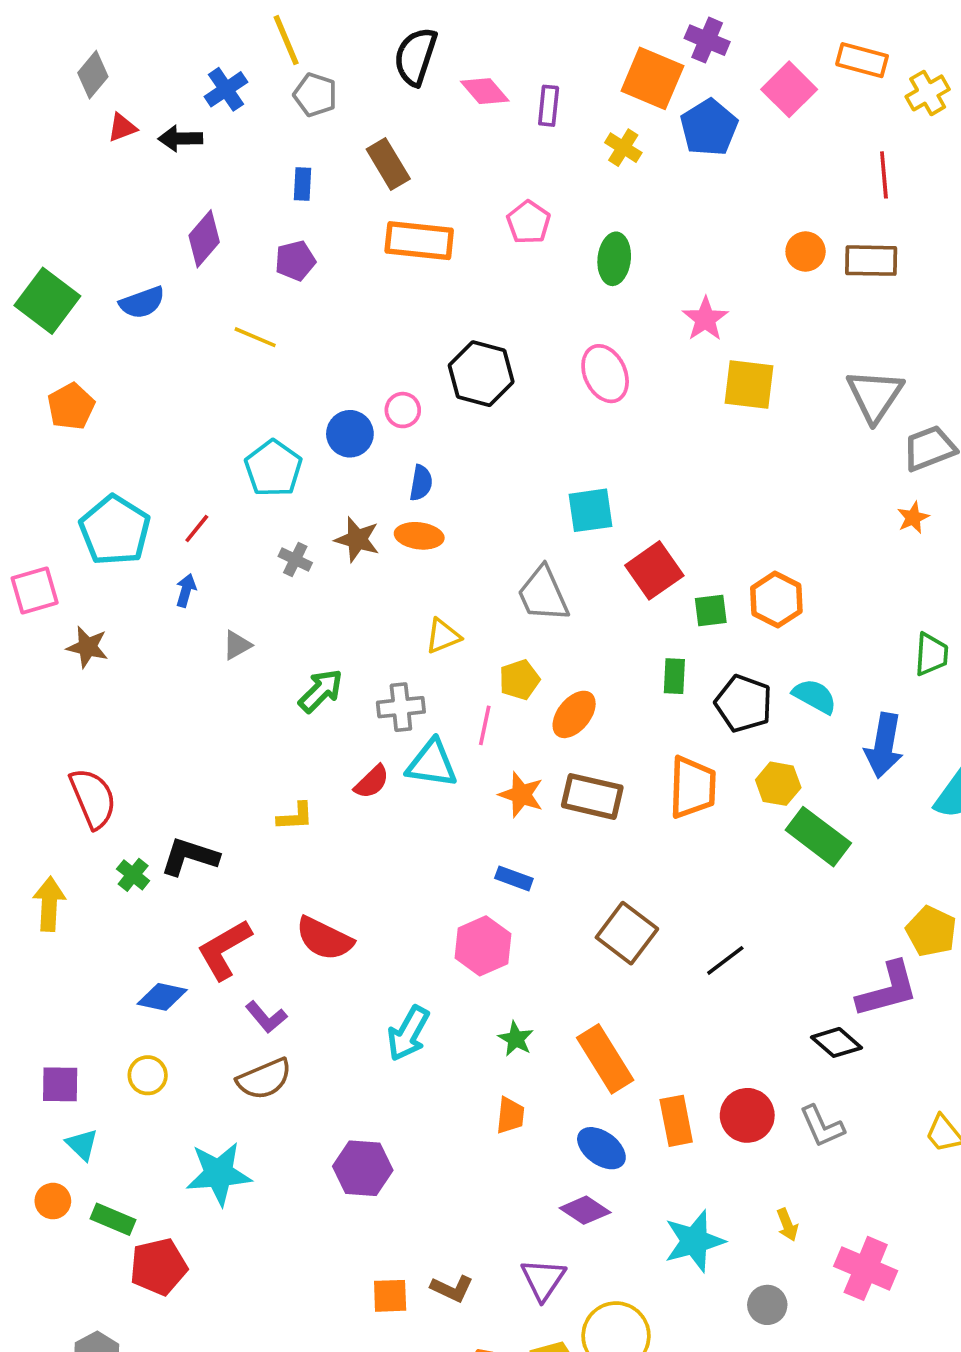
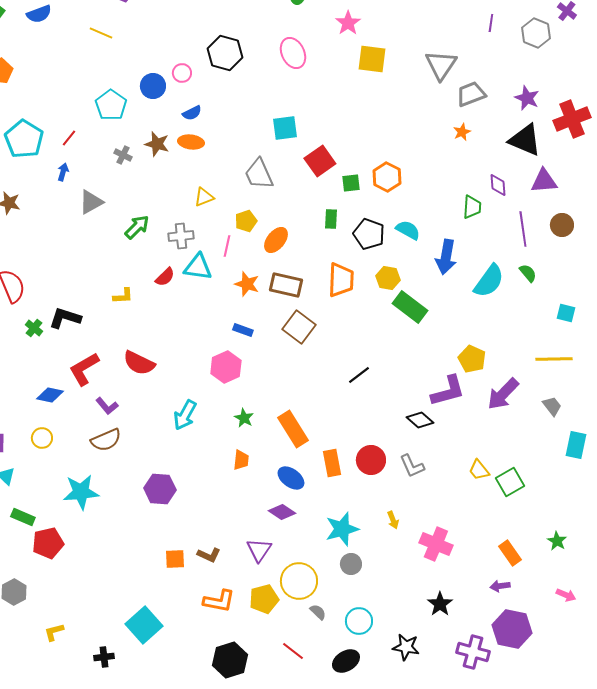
blue semicircle: (421, 483) -> (192, 113), turned 54
gray triangle: (237, 645) -> (91, 202), size x1.5
brown square: (627, 933) -> (299, 327), moved
gray circle: (767, 1305) -> (351, 564), moved

